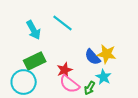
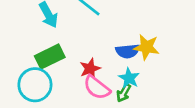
blue semicircle: (93, 57) -> (128, 51), turned -54
cyan star: (104, 77) -> (129, 78), moved

